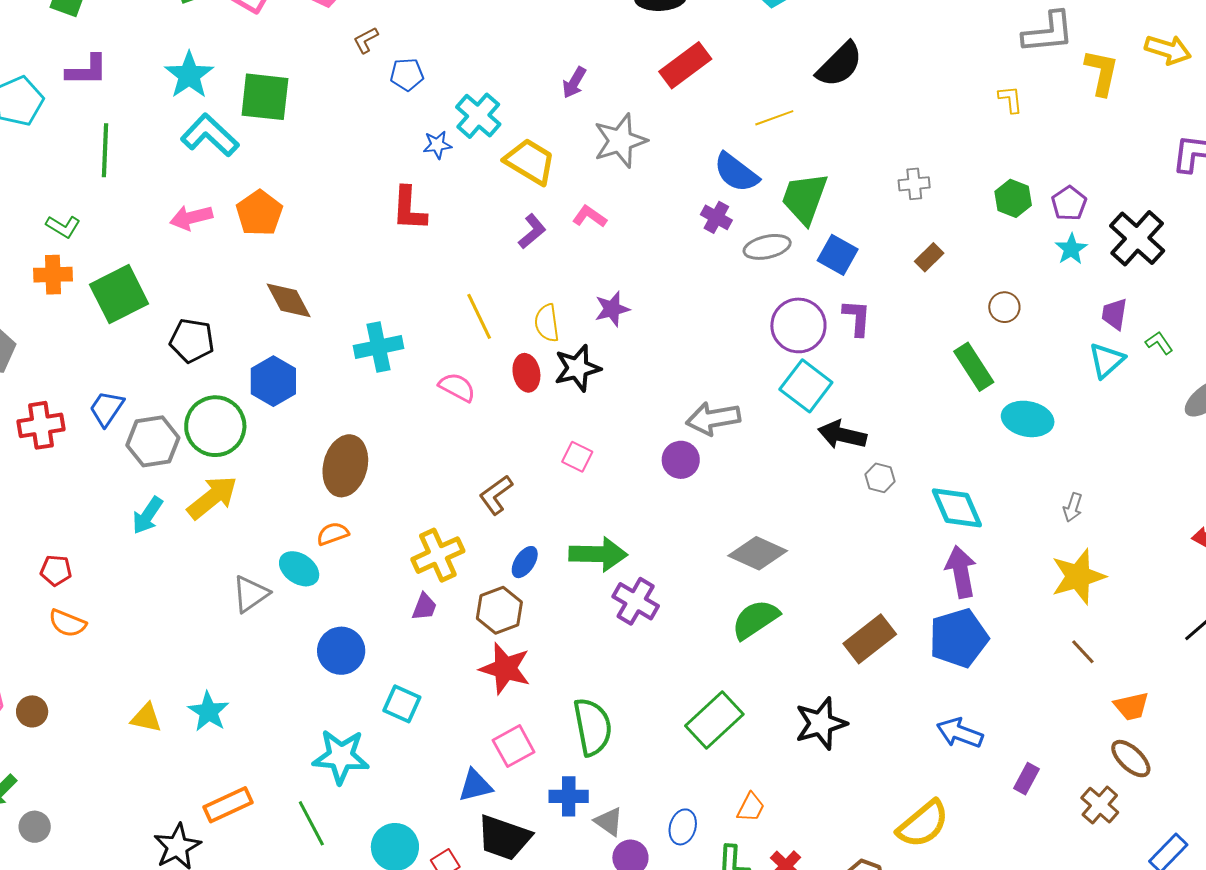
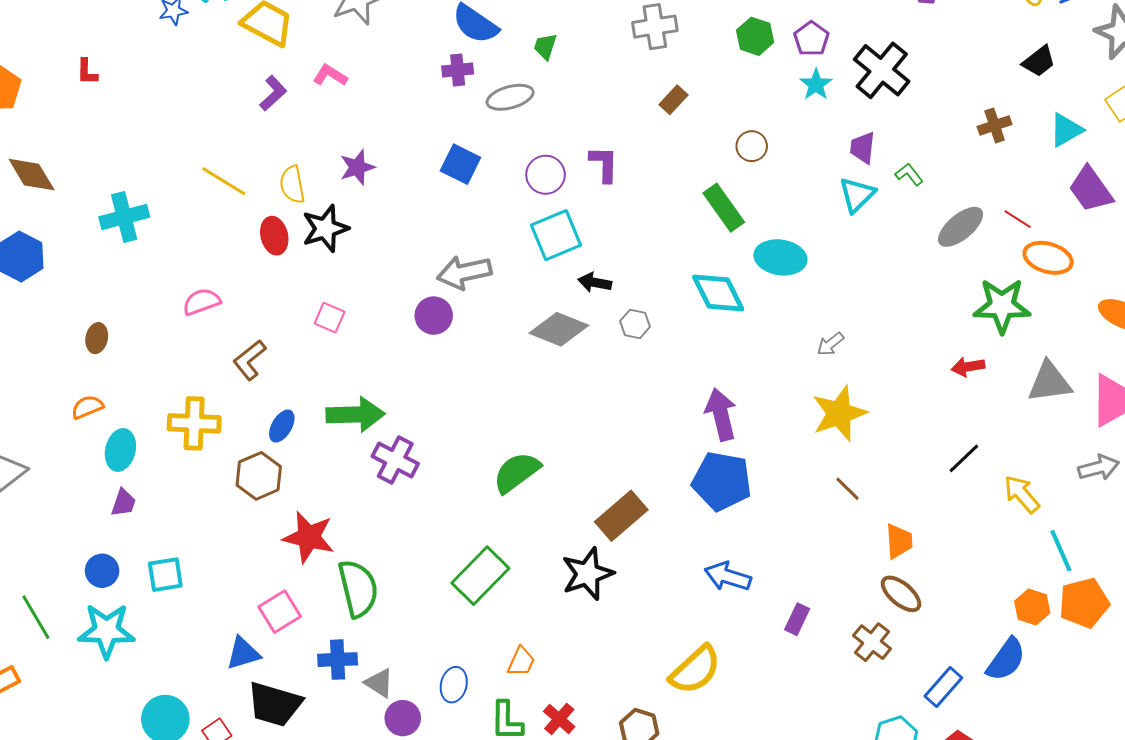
gray cross: (914, 184) -> (655, 27), size x1.4
green trapezoid: (804, 198) -> (545, 46), size x0.5
red L-shape: (409, 209) -> (87, 72), moved, size x0.6
purple cross: (716, 217) -> (458, 70), turned -32
blue square: (838, 255) -> (460, 164), moved
yellow line: (479, 316) -> (224, 181), turned -30
purple circle: (798, 325) -> (546, 175), size x0.7
cyan square: (806, 386) -> (556, 235), turned 33
pink semicircle: (457, 387) -> (201, 302), moved, turned -45
black arrow: (842, 435) -> (595, 283), size x0.7
brown ellipse: (345, 466) -> (97, 338), size x0.5
gray arrow: (1073, 507) -> (830, 344), turned 36
cyan diamond: (957, 508) -> (718, 293), moved
gray diamond: (758, 553) -> (559, 329), moved
yellow cross: (438, 555) -> (194, 423), turned 30
cyan ellipse: (299, 569) -> (120, 450), moved, turned 72
purple trapezoid: (424, 607) -> (123, 503), moved
blue pentagon: (959, 638) -> (722, 481), turned 30
brown rectangle: (870, 639) -> (621, 516), moved
blue circle: (341, 651) -> (102, 571), moved, size x0.7
red star: (505, 668) -> (309, 537), moved
cyan square: (402, 704) -> (165, 575), turned -30
orange trapezoid: (1131, 706) -> (899, 541), turned -78
green line: (311, 823) -> (36, 617), moved

